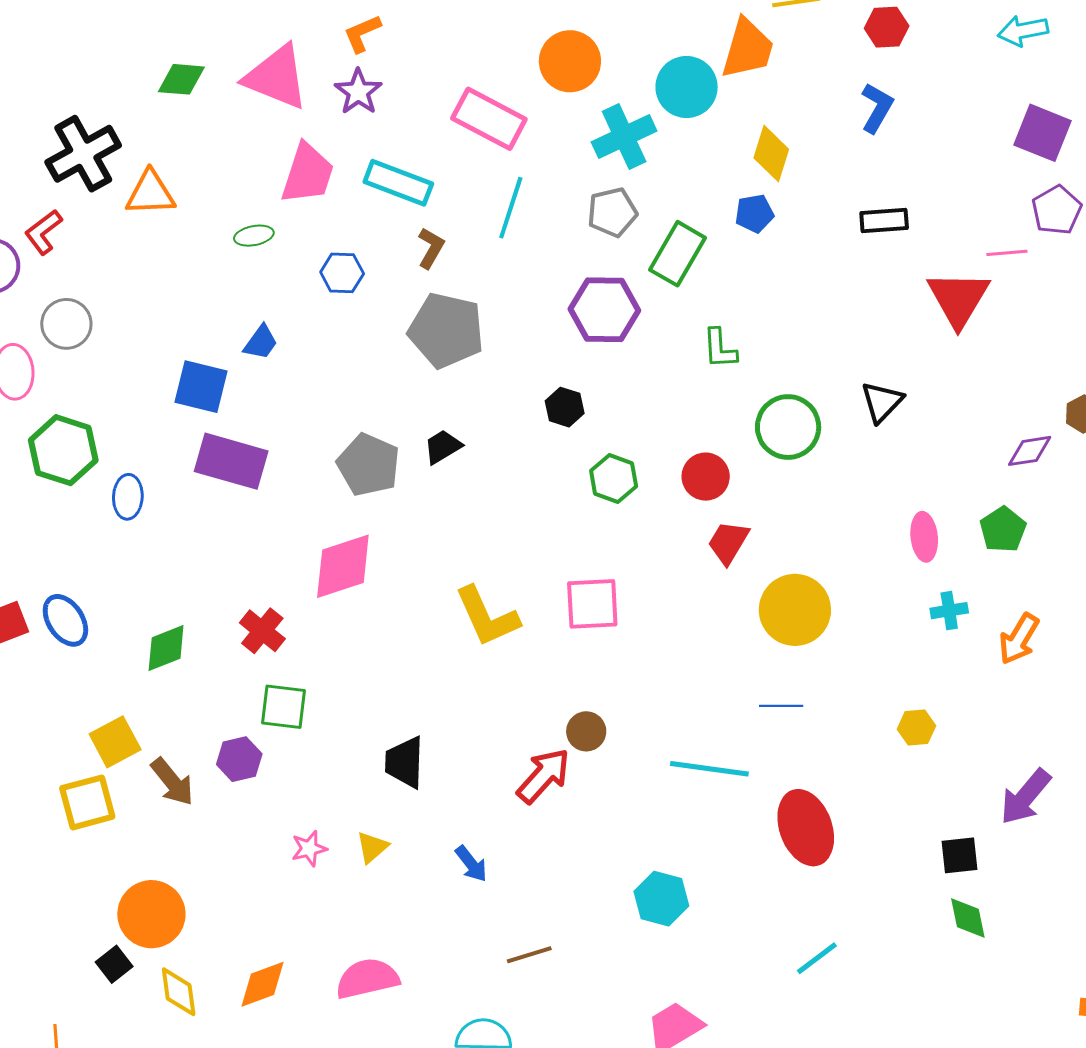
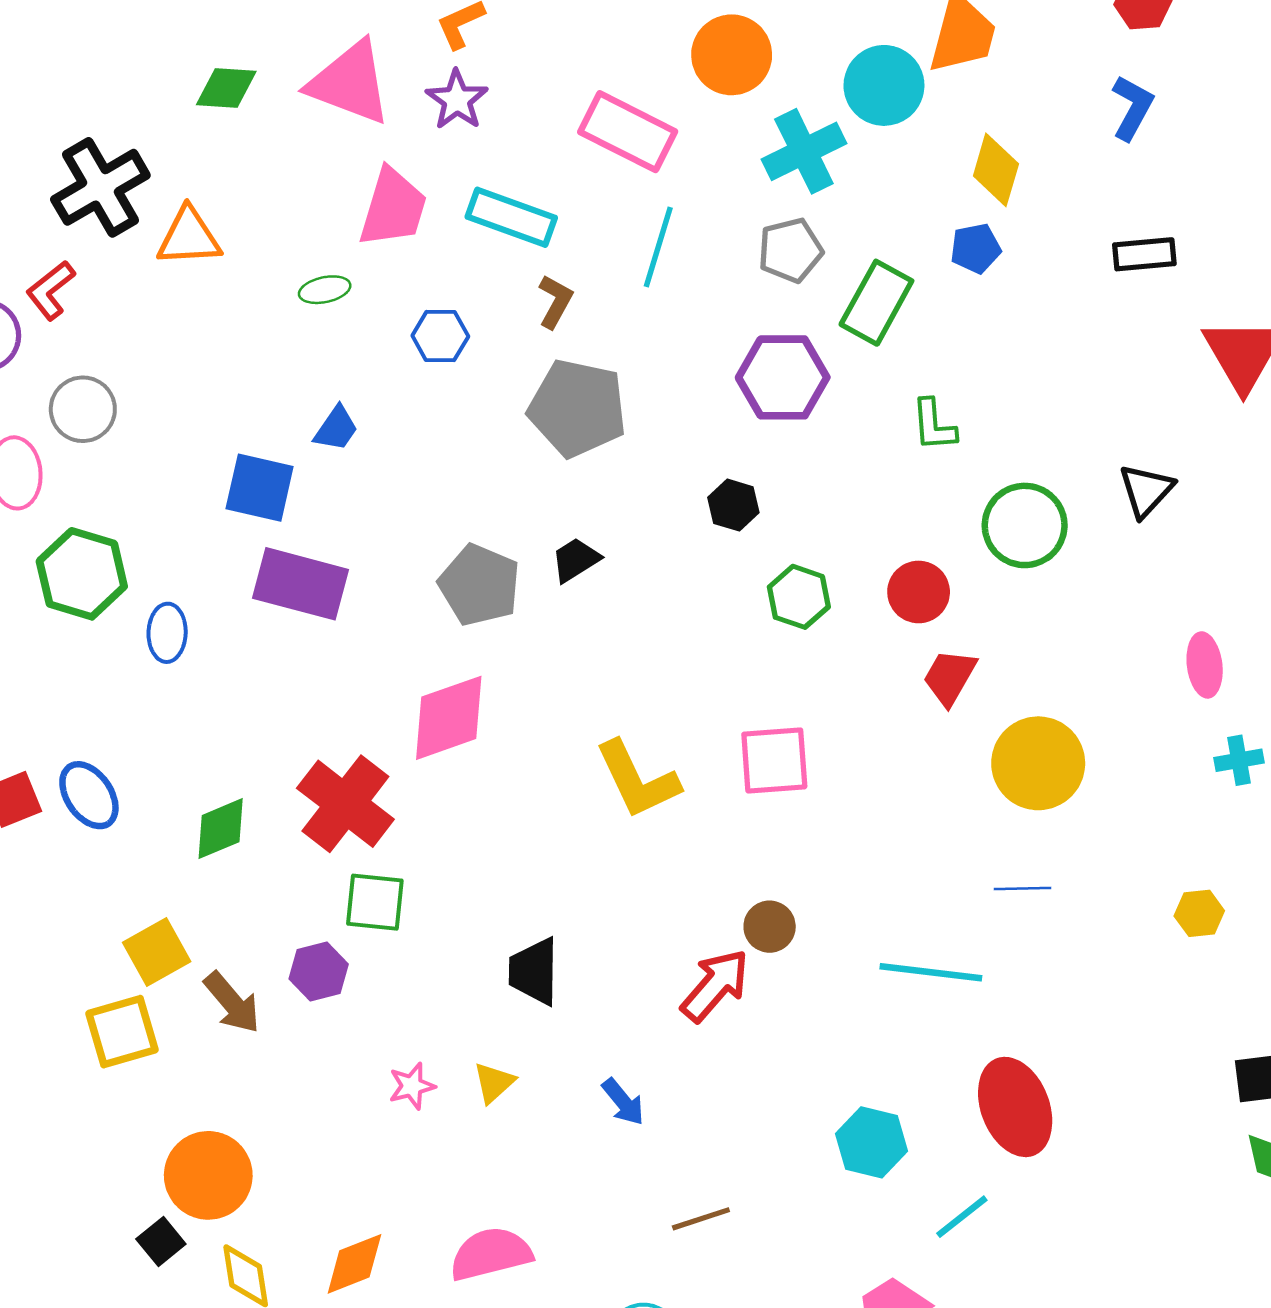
red cross: (262, 631) -> (345, 804), size x1.6
red ellipse: (806, 828) -> (1015, 1107), moved
cyan line: (817, 958) -> (962, 1217), moved

